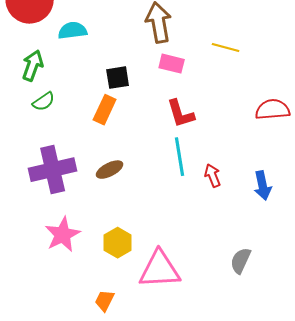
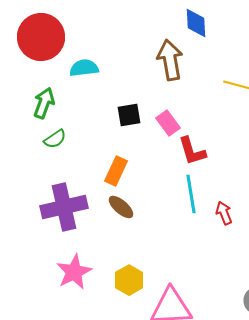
pink rectangle: (172, 64) -> (168, 123), moved, turned 40
orange rectangle: (105, 110) -> (116, 171), moved
brown ellipse: (110, 170) -> (121, 207), turned 68

